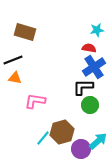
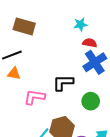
cyan star: (97, 30) -> (80, 24), moved
black L-shape: (83, 87) -> (63, 83), moved

